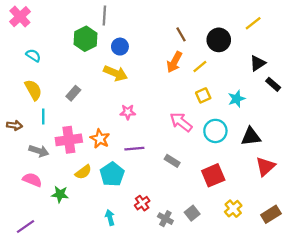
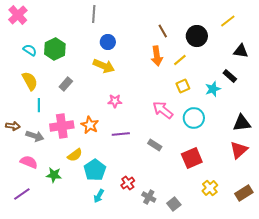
green hexagon: (86, 39) -> (55, 49), moved
orange arrow: (174, 62) -> (157, 56), turned -36
black triangle: (258, 63) -> (241, 51), moved, turned 42
black rectangle: (273, 84) -> (230, 76), moved
brown arrow: (14, 125) -> (13, 126), moved
black triangle: (251, 136) -> (242, 123), moved
cyan pentagon: (112, 174) -> (95, 170), moved
gray square: (192, 213) -> (174, 204), moved
cyan arrow: (110, 218) -> (99, 196), turned -136
purple line: (26, 226) -> (22, 194), moved

